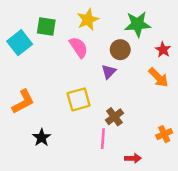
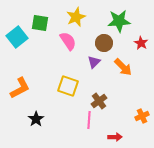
orange arrow: (158, 77) -> (123, 67), moved
yellow square: (79, 99) -> (68, 86), turned 35

